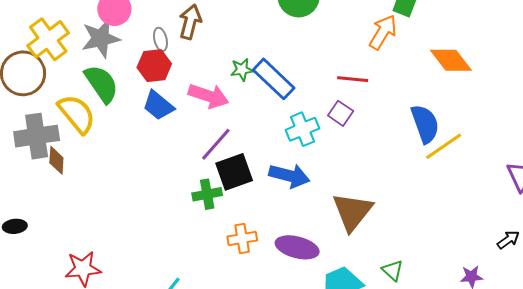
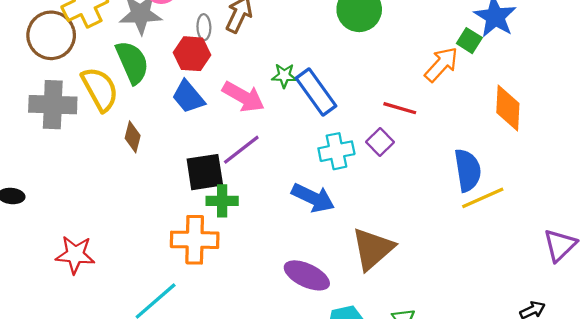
orange diamond: (451, 60) -> (508, 108), turned 30
brown diamond: (56, 160) -> (133, 137), moved
black square: (234, 172) -> (205, 172), moved
orange cross: (242, 238) -> (195, 240), moved, size x1.5

